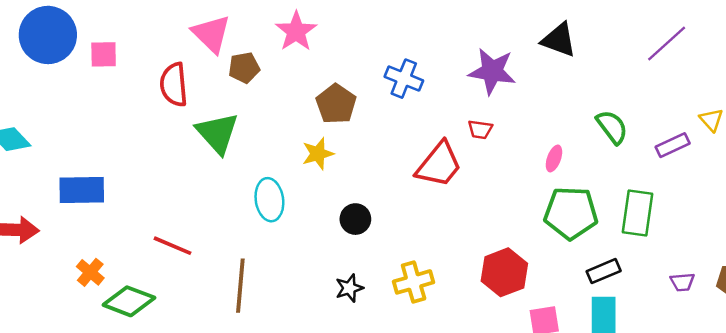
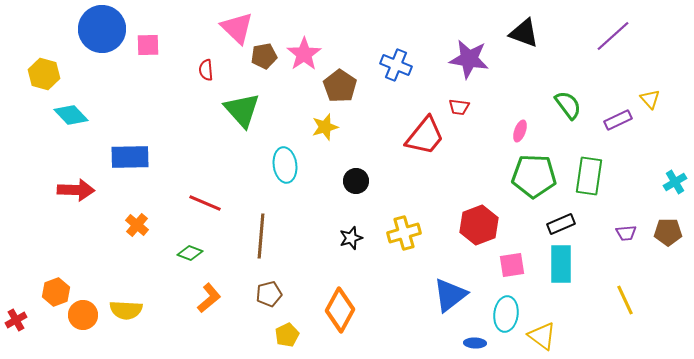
pink star: (296, 31) -> (304, 54), moved
red semicircle: (174, 85) -> (206, 70), size x0.6
green diamond: (129, 301) -> (190, 253), moved, size x0.6

